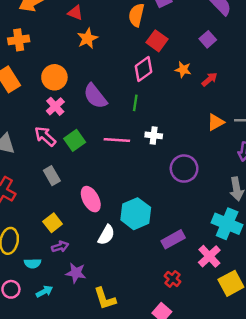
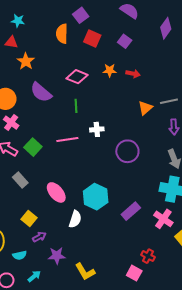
red square: (157, 41) -> (92, 38), moved
pink diamond: (143, 69) -> (77, 77), turned 70
red arrow: (210, 79) -> (133, 74), turned 64
purple semicircle: (95, 96) -> (41, 92), moved
red cross: (173, 279) -> (148, 256), moved

